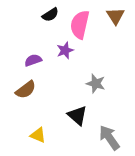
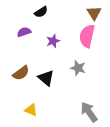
pink semicircle: (80, 25) -> (87, 36), moved
purple semicircle: (33, 60) -> (24, 32), moved
black triangle: (77, 115) -> (46, 78), moved

